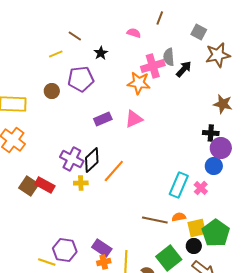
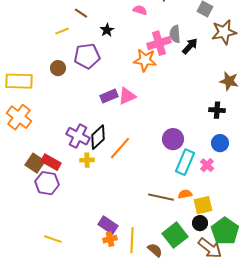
pink triangle: (134, 119) -> (127, 96), moved
purple circle: (221, 148) -> (173, 139), moved
green pentagon: (216, 233) -> (225, 231), moved
purple hexagon: (65, 250) -> (47, 183), moved

